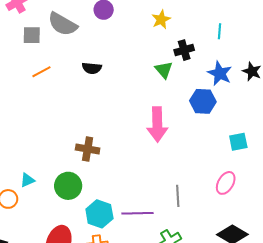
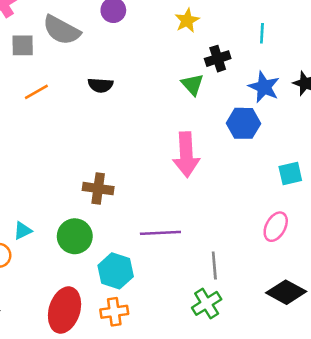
gray line: (178, 196) -> (214, 265), moved
purple line: (138, 213) -> (160, 233), moved

